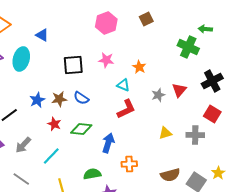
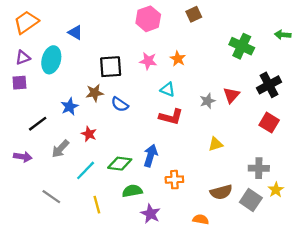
green arrow: (205, 29) -> (283, 35), moved
orange star: (139, 67) -> (178, 59), moved
brown star: (59, 99) -> (95, 93), moved
red L-shape: (126, 109) -> (171, 117), turned 40
green diamond: (81, 129) -> (120, 164), moved
gray cross: (195, 135) -> (259, 168), moved
gray arrow: (23, 145) -> (60, 149), moved

